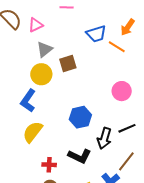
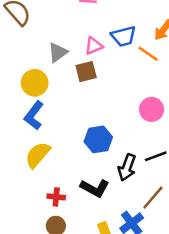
pink triangle: (36, 25) -> (94, 46), moved
yellow circle: (41, 74) -> (35, 83), moved

